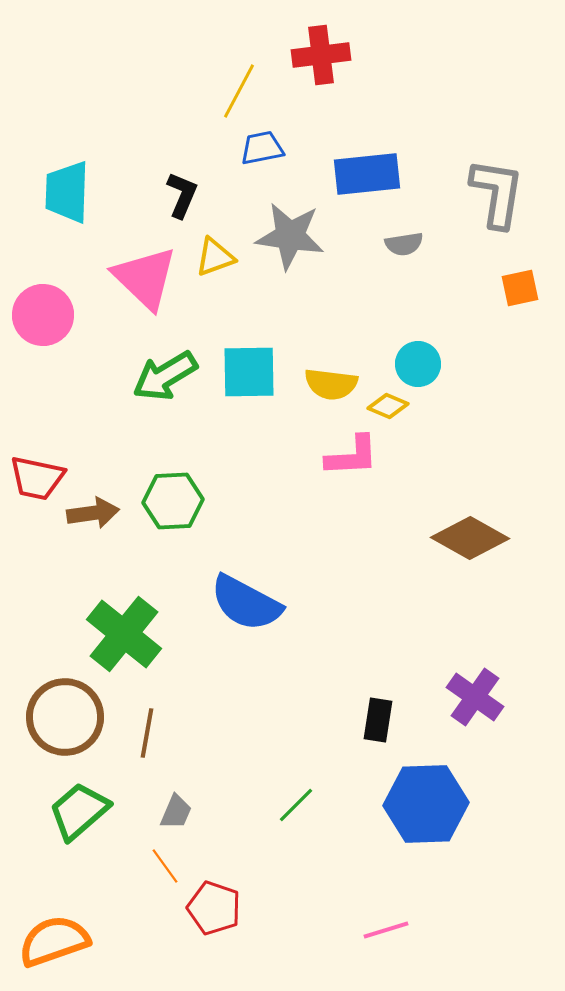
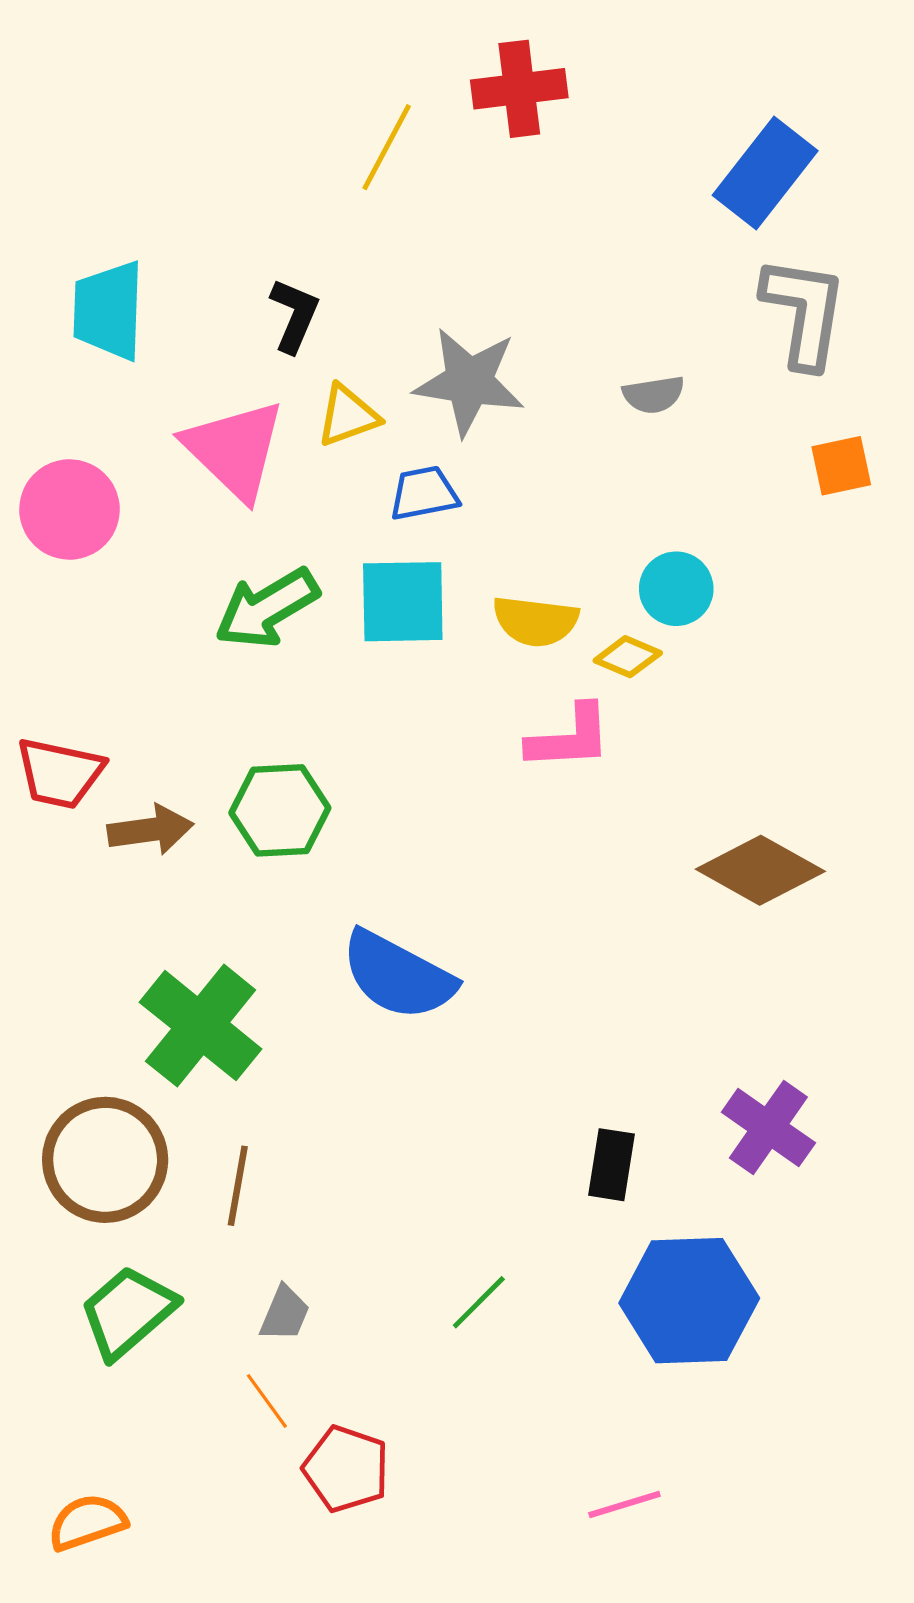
blue trapezoid: (262, 148) -> (424, 493), moved
blue rectangle: (367, 174) -> (765, 173), moved, turned -46
orange semicircle: (54, 941) -> (87, 1522), size x0.7

